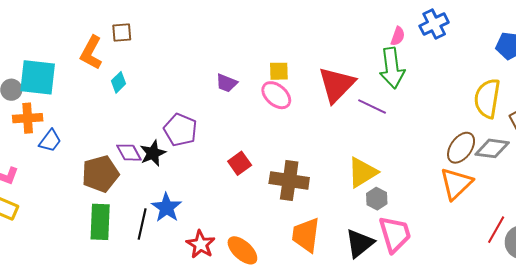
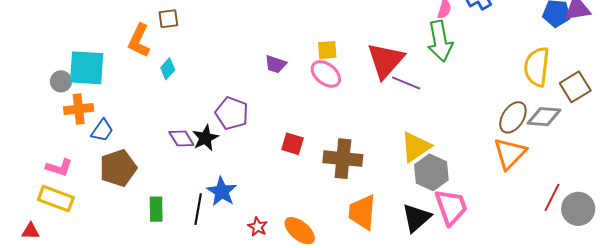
purple line: (372, 107) -> (406, 83), moved
red square: (240, 163) -> (293, 144), turned -35
brown pentagon: (100, 174) -> (118, 168), moved
gray hexagon: (377, 199) -> (431, 172), size x1.6
green rectangle: (100, 222) -> (156, 209), size x0.7
red star: (201, 244) -> (258, 227), size x0.7

